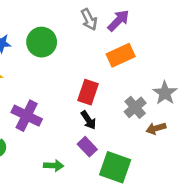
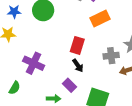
gray cross: (135, 107) -> (111, 56), turned 35
purple rectangle: (87, 147) -> (70, 85), moved

